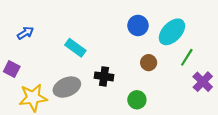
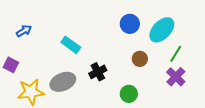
black cross: (104, 76) -> (98, 72), turned -36
purple cross: (203, 82) -> (176, 77), moved

